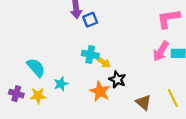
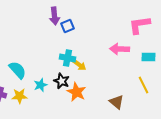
pink arrow: (161, 51) -> (120, 49), moved, turned 60
black star: (117, 79) -> (62, 81), moved
yellow line: (173, 98) -> (144, 85), moved

